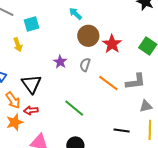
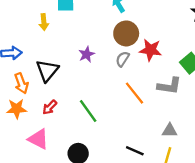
red star: (112, 44) -> (150, 50), turned 30
gray semicircle: (85, 65) -> (123, 59), moved
gray L-shape: (136, 82) -> (169, 86), moved
red arrow: (31, 110) -> (50, 107), moved, turned -56

